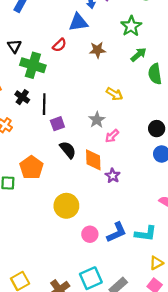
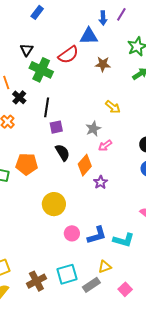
red semicircle: (59, 45) -> (68, 55), size x1.5
black cross: (22, 97) -> (19, 97), moved
orange diamond: (93, 160) -> (85, 165), turned 35
orange pentagon: (31, 167) -> (27, 164), turned 30
yellow triangle: (156, 263) -> (105, 267), moved

